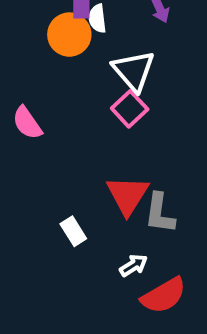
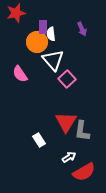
white triangle: (134, 71) -> (53, 60), moved
pink semicircle: (27, 123) -> (20, 74), moved

